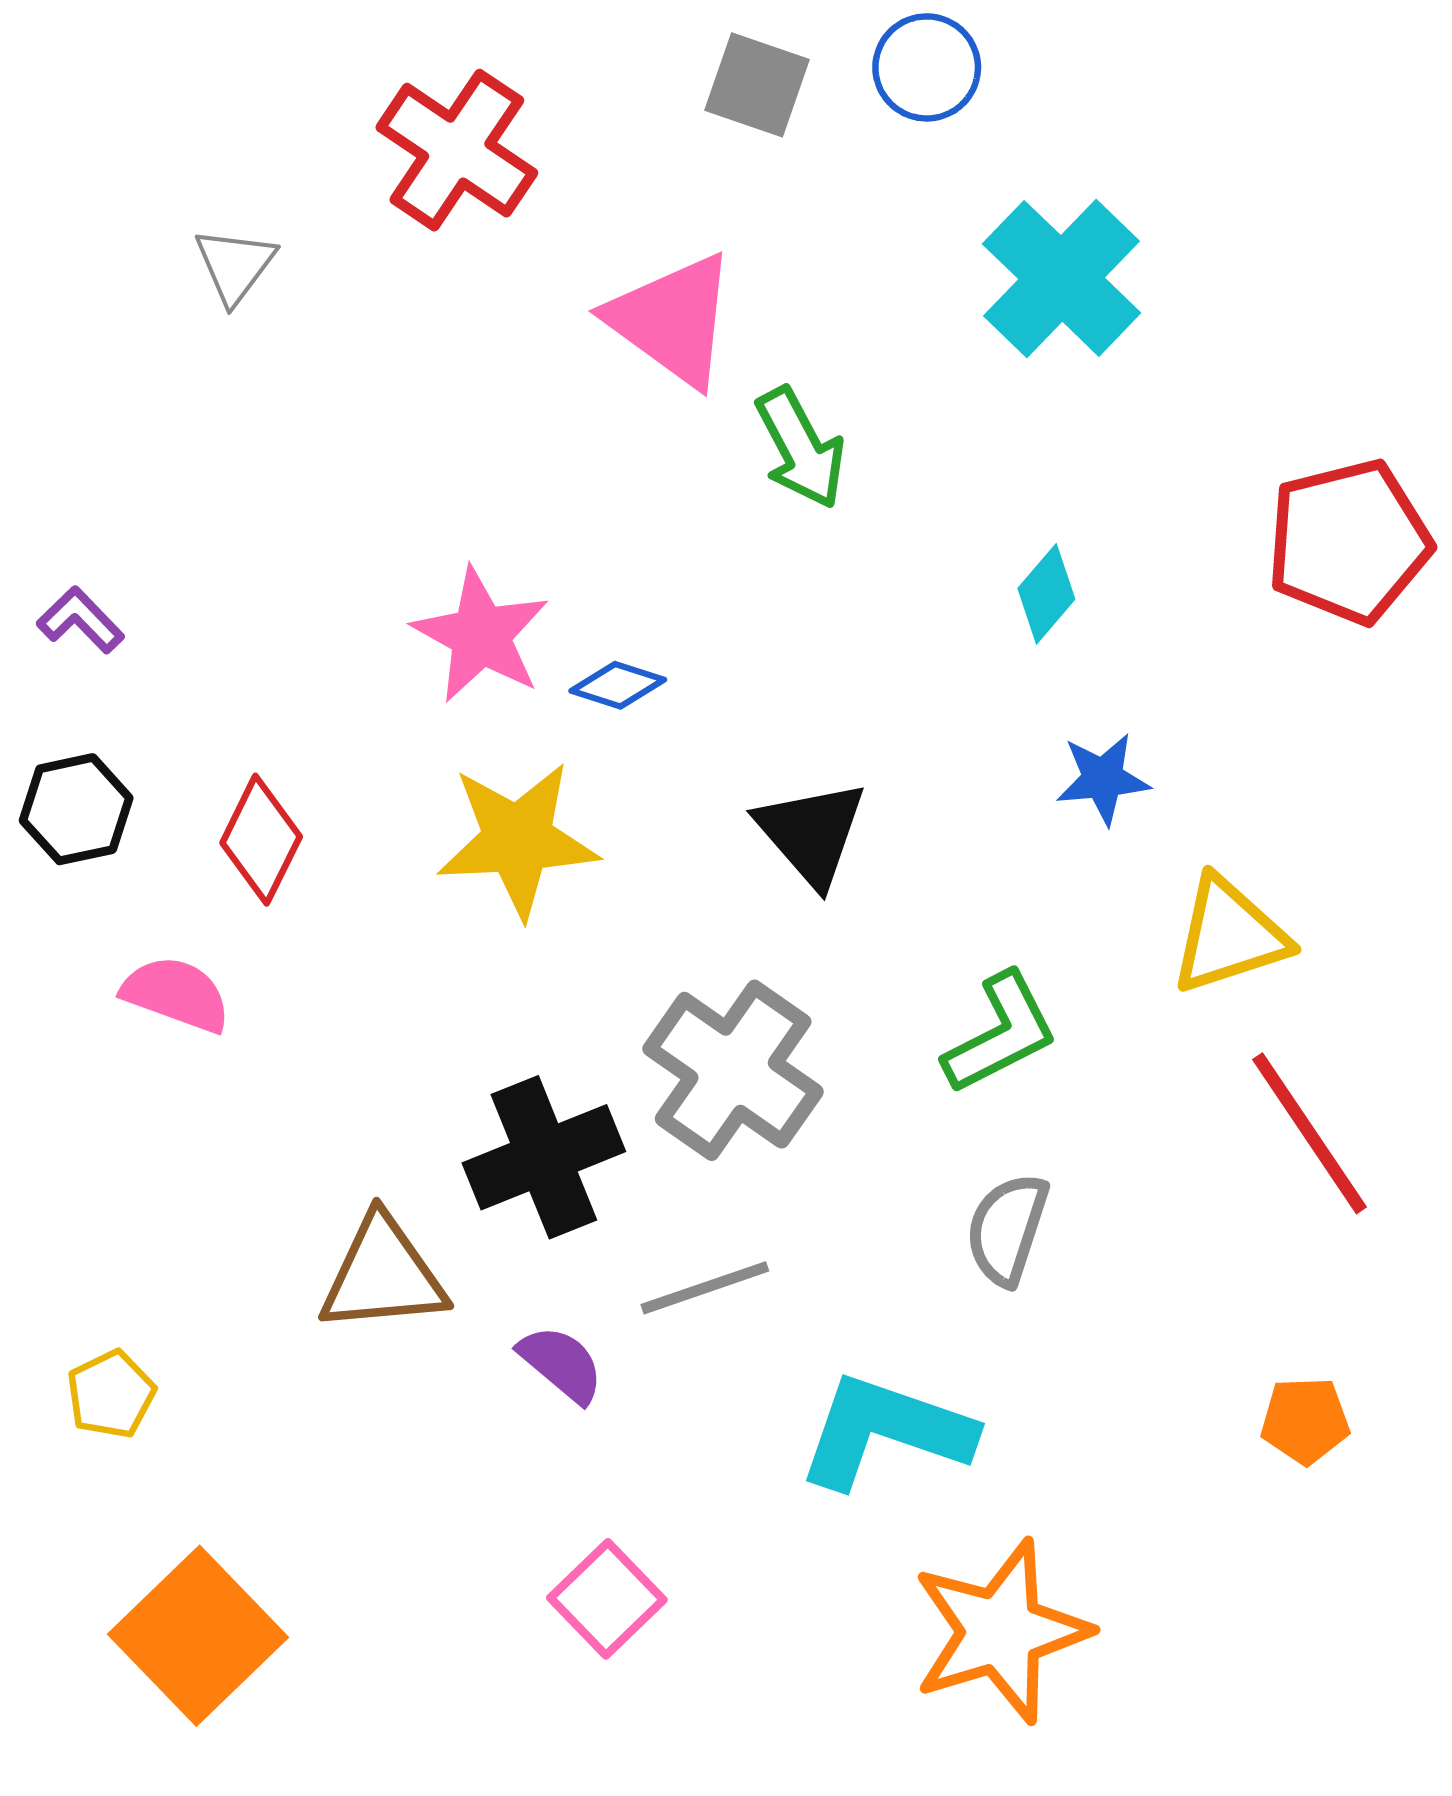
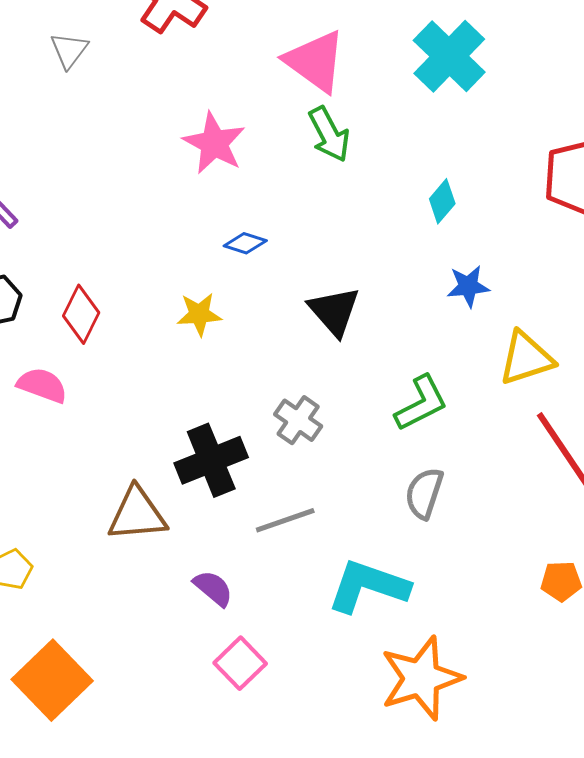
pink triangle: (672, 320) -> (315, 61), moved
pink star: (481, 635) -> (214, 143), moved
yellow star: (518, 840) -> (199, 314), size x0.6
gray cross: (733, 1070) -> (298, 420), size x0.6
purple semicircle: (561, 1364) -> (213, 588), moved

